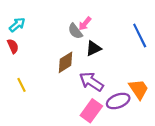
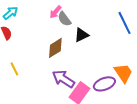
pink arrow: (85, 24) -> (55, 12), moved
purple arrow: (91, 82) -> (63, 79), moved

